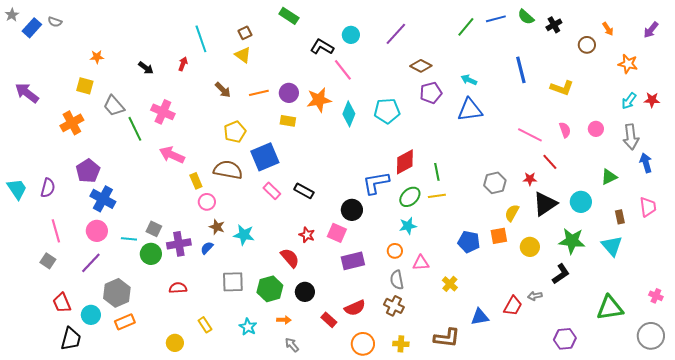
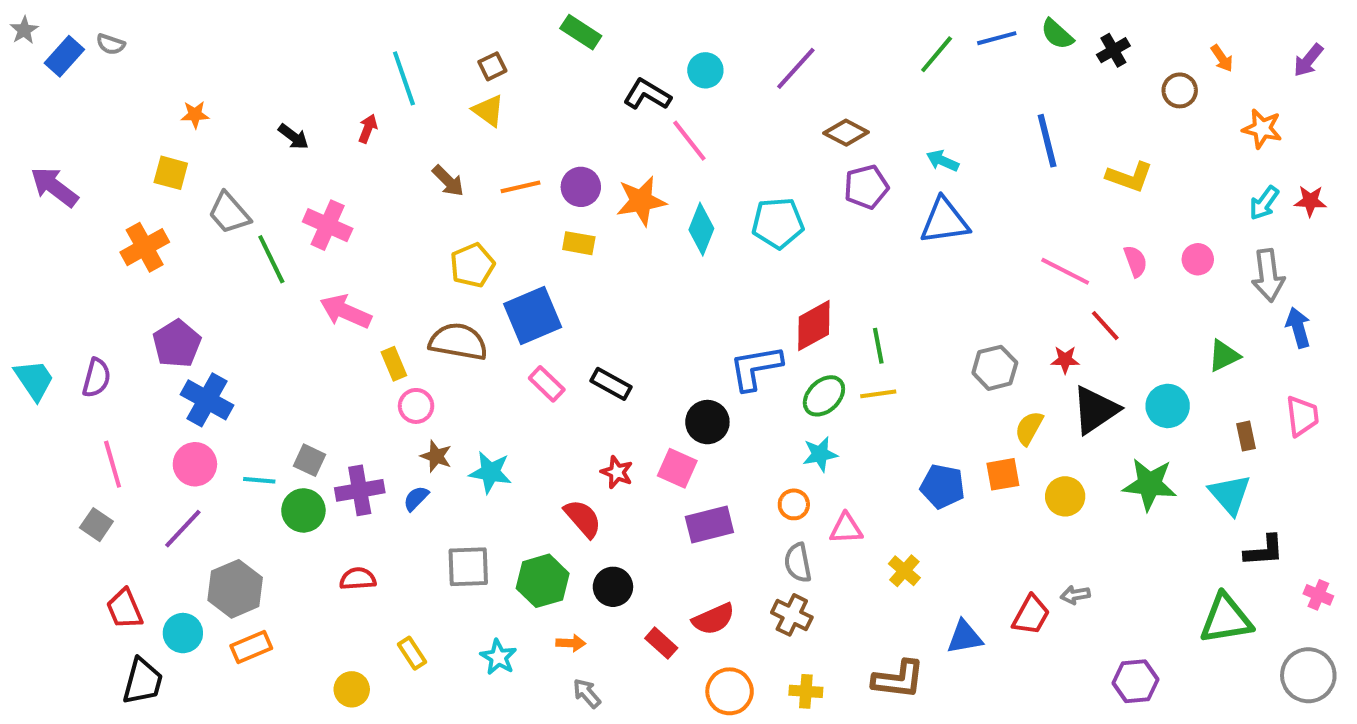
black L-shape: (561, 274) -> (1264, 551), moved, turned 30

